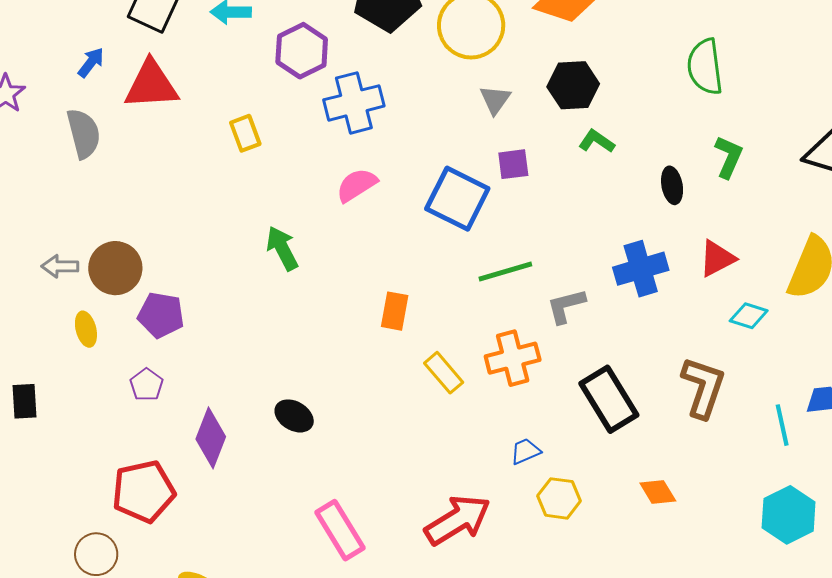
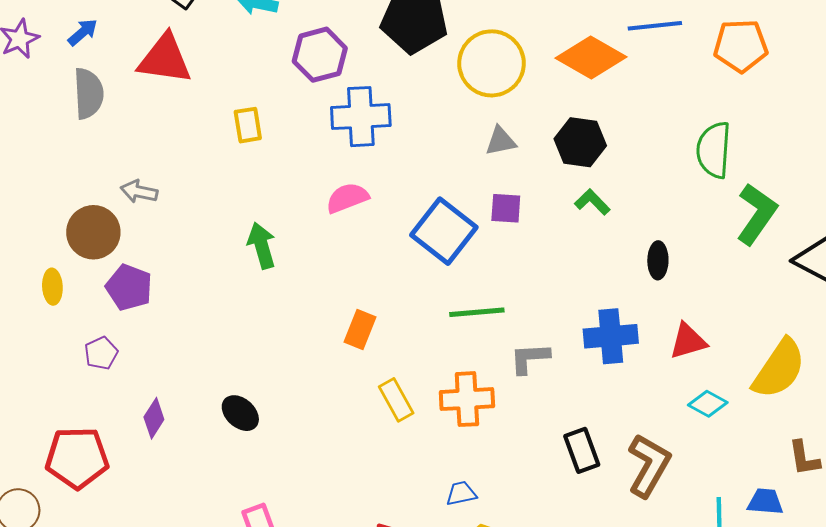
blue arrow: (91, 63) -> (83, 32), moved
gray triangle: (495, 100) -> (501, 141), turned 32
green L-shape: (729, 157) -> (757, 214), moved, size x1.4
gray arrow: (60, 266) -> (139, 192), moved
black rectangle: (609, 399) -> (582, 450), moved, size x0.7
purple diamond: (211, 438) -> (154, 418), size x0.7

